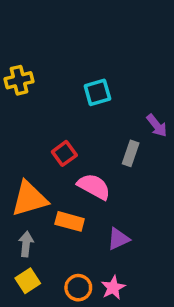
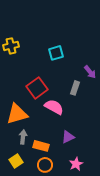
red square: (64, 153) -> (37, 88), size x1.5
orange rectangle: (70, 221) -> (41, 146), moved
gray arrow: (26, 244) -> (23, 137), moved
pink star: (113, 288) -> (76, 164), moved

